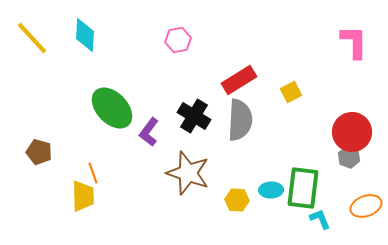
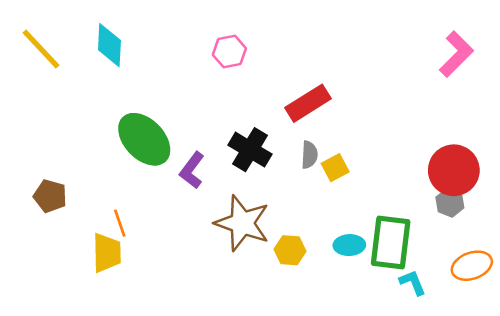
pink L-shape: (354, 42) -> (456, 54), turned 45
yellow square: (291, 92) -> (335, 168), moved
gray semicircle: (240, 120) -> (309, 155), size x0.5
yellow hexagon: (237, 200) -> (290, 250), moved

